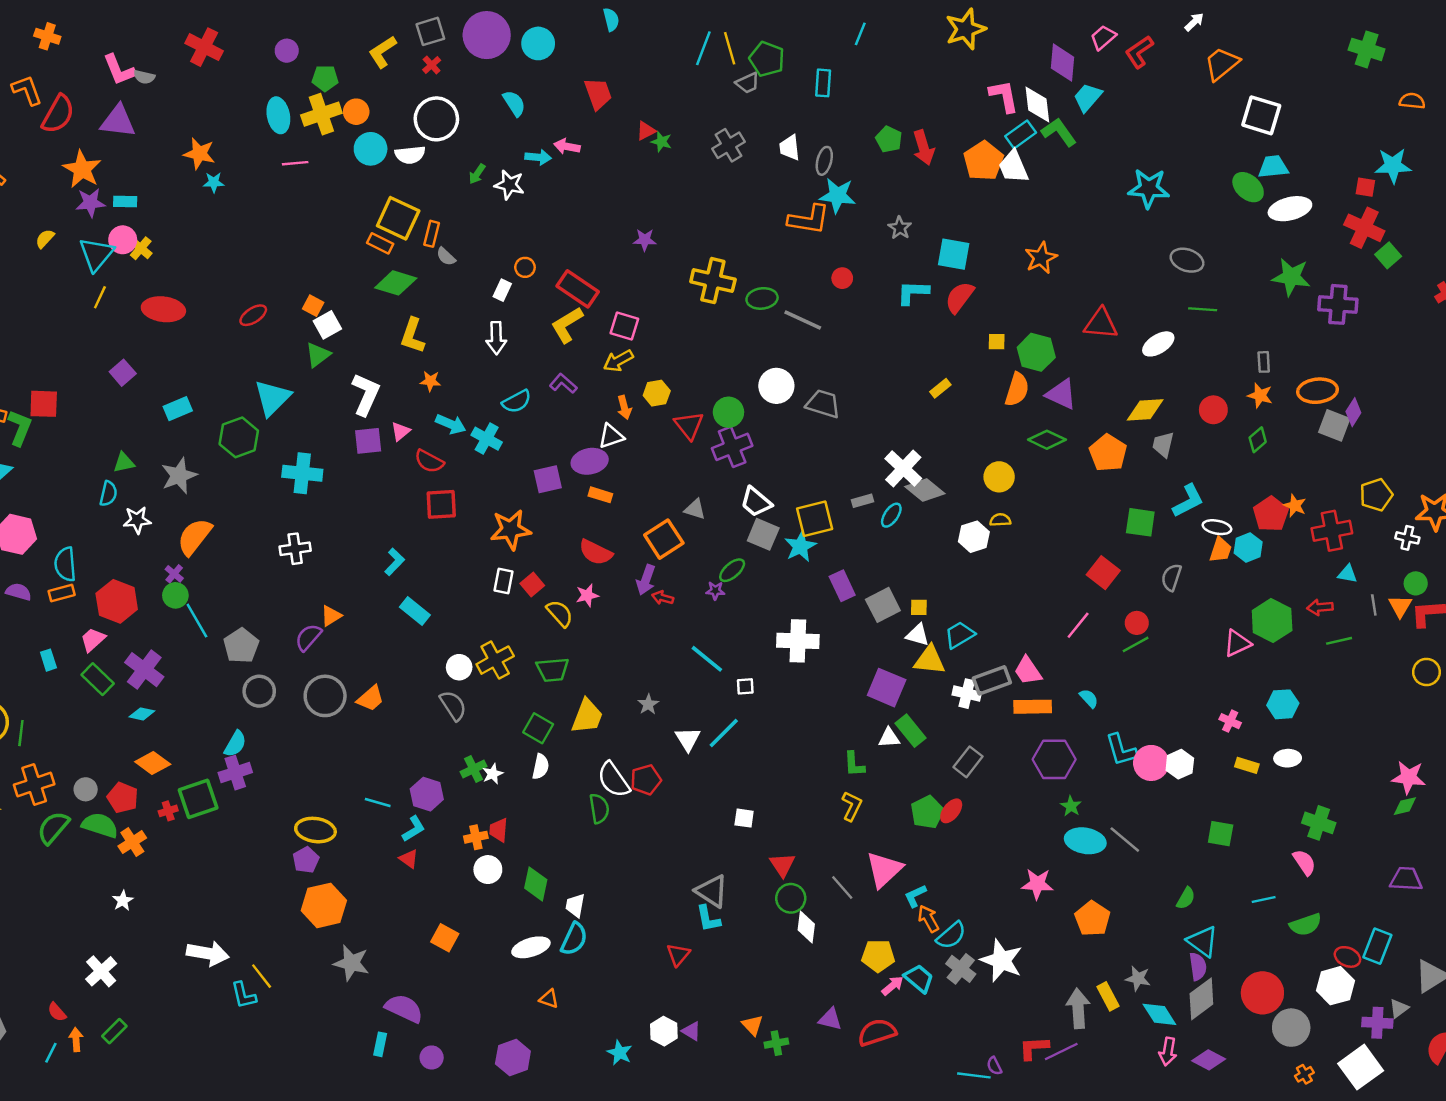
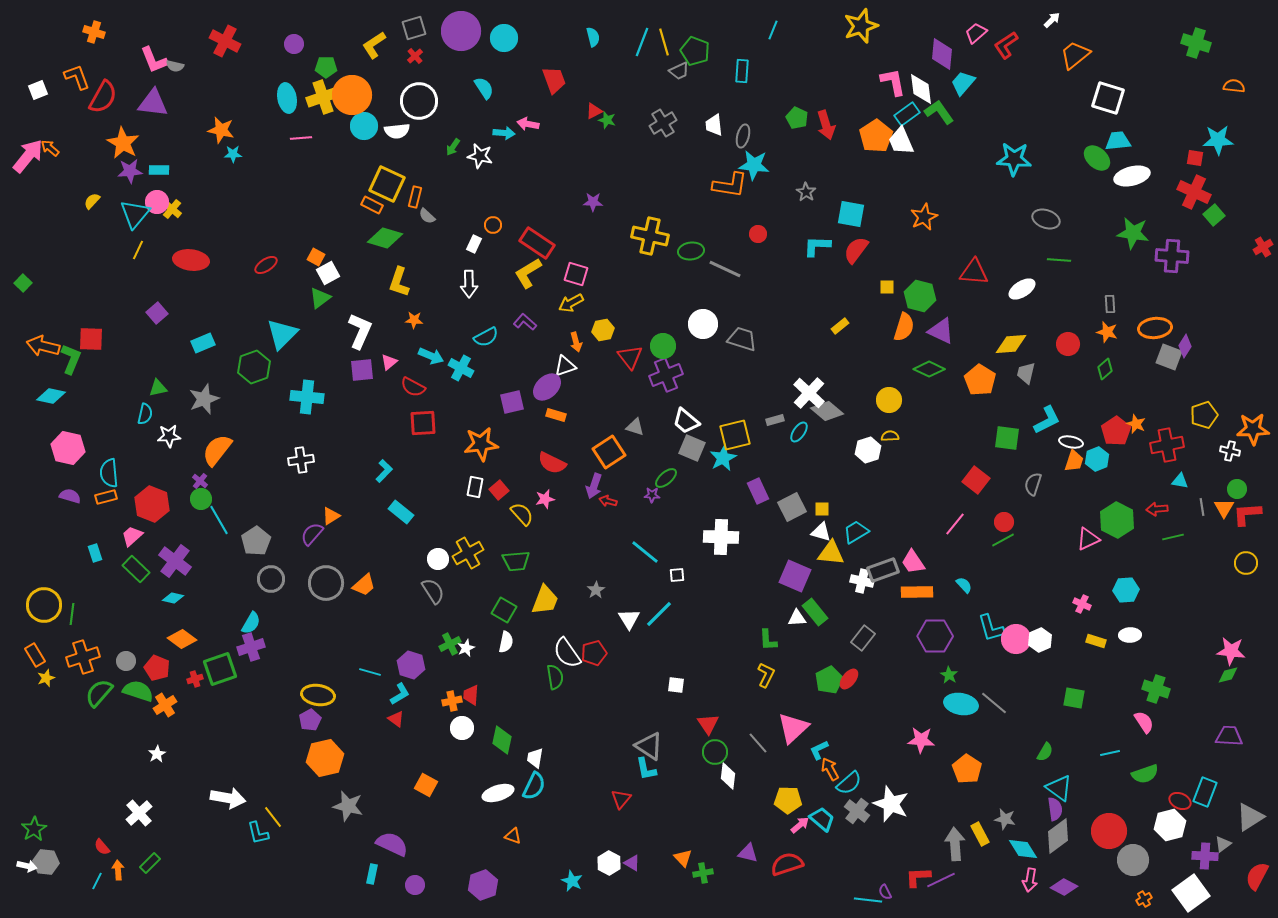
cyan semicircle: (611, 20) -> (593, 37), moved
orange circle: (356, 112) -> (352, 95), size x1.8
purple ellipse: (590, 461) -> (547, 387), turned -32

